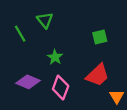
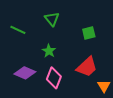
green triangle: (45, 20) -> (52, 19), moved
green line: (20, 34) -> (18, 30), turned -35

